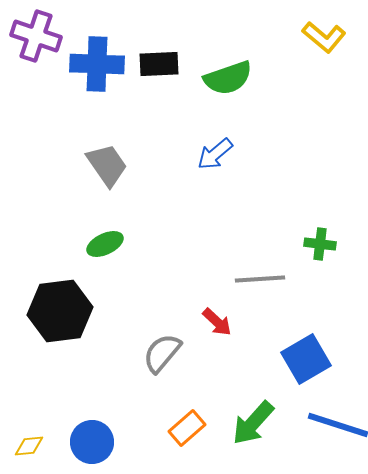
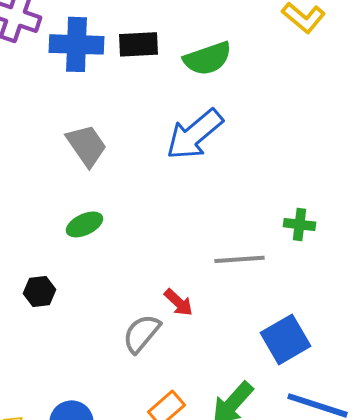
blue arrow: (215, 154) -> (194, 134), size x1.6
black hexagon: (60, 311) -> (40, 291), size x0.5
red arrow: (217, 322) -> (178, 302), moved

